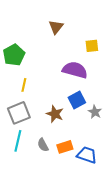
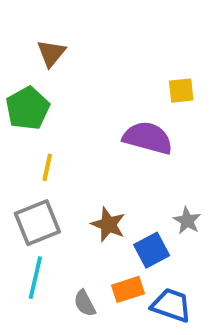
brown triangle: (56, 27) -> (51, 53), moved
blue square: (77, 100) -> (152, 250), moved
gray semicircle: (43, 145) -> (85, 303), moved

